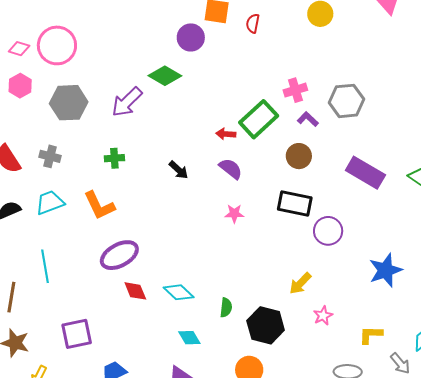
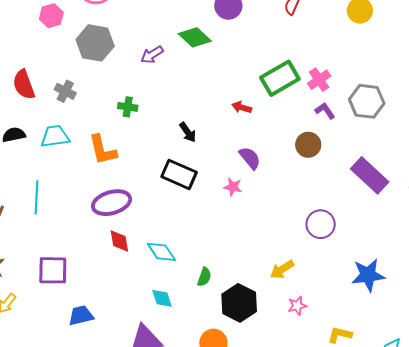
pink cross: (295, 90) -> (319, 80), turned -30
purple arrow: (127, 102) -> (152, 55), size x0.7
green rectangle: (259, 119) -> (280, 78), moved
purple semicircle: (231, 169) -> (250, 158), moved
black rectangle: (295, 204) -> (179, 174), moved

